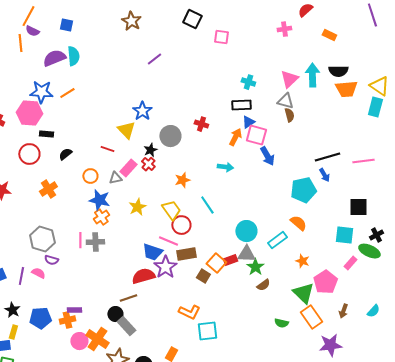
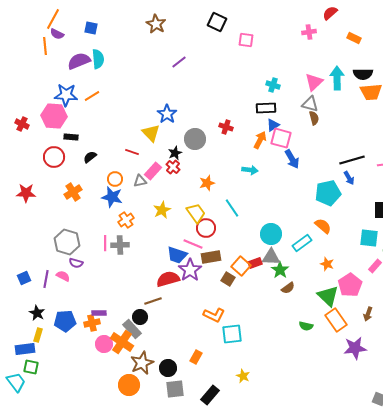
blue star: (99, 200) -> (112, 197), moved
gray rectangle: (126, 326) -> (132, 329), moved

